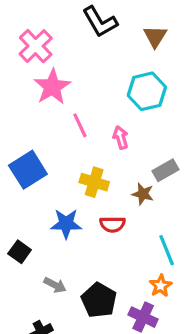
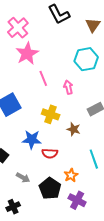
brown star: (143, 194) -> (74, 129), moved
red semicircle: (112, 224) -> (50, 153), moved
orange star: (161, 286) -> (71, 175), moved

